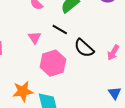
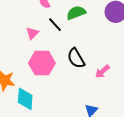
black line: (60, 29) -> (55, 25), moved

